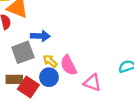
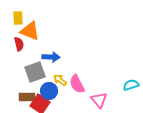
blue circle: (49, 77) -> (49, 91), moved
pink triangle: (92, 83) -> (99, 100), turned 30

